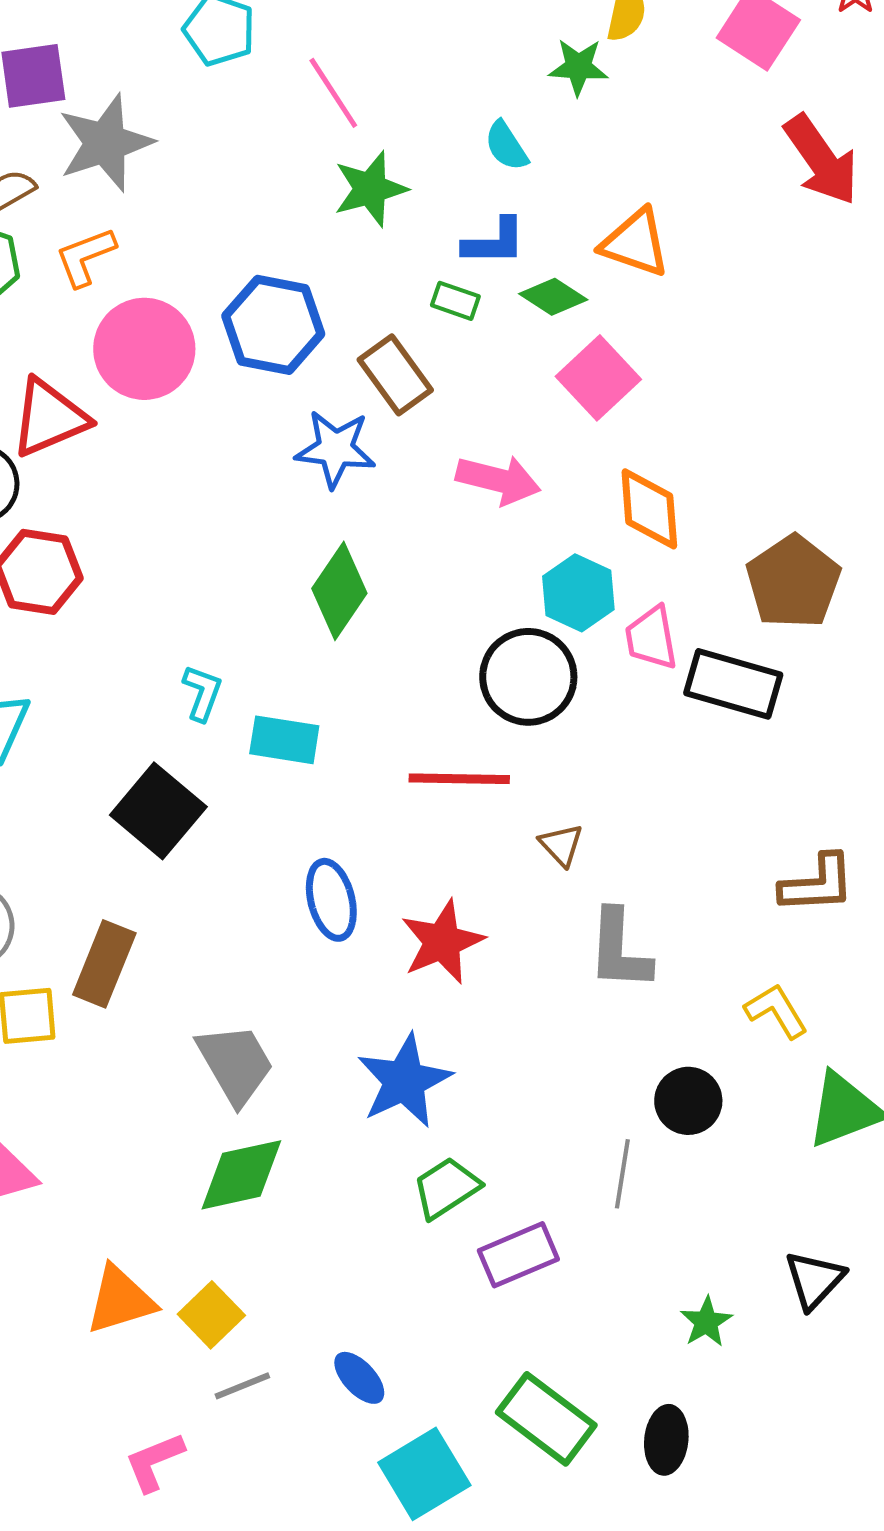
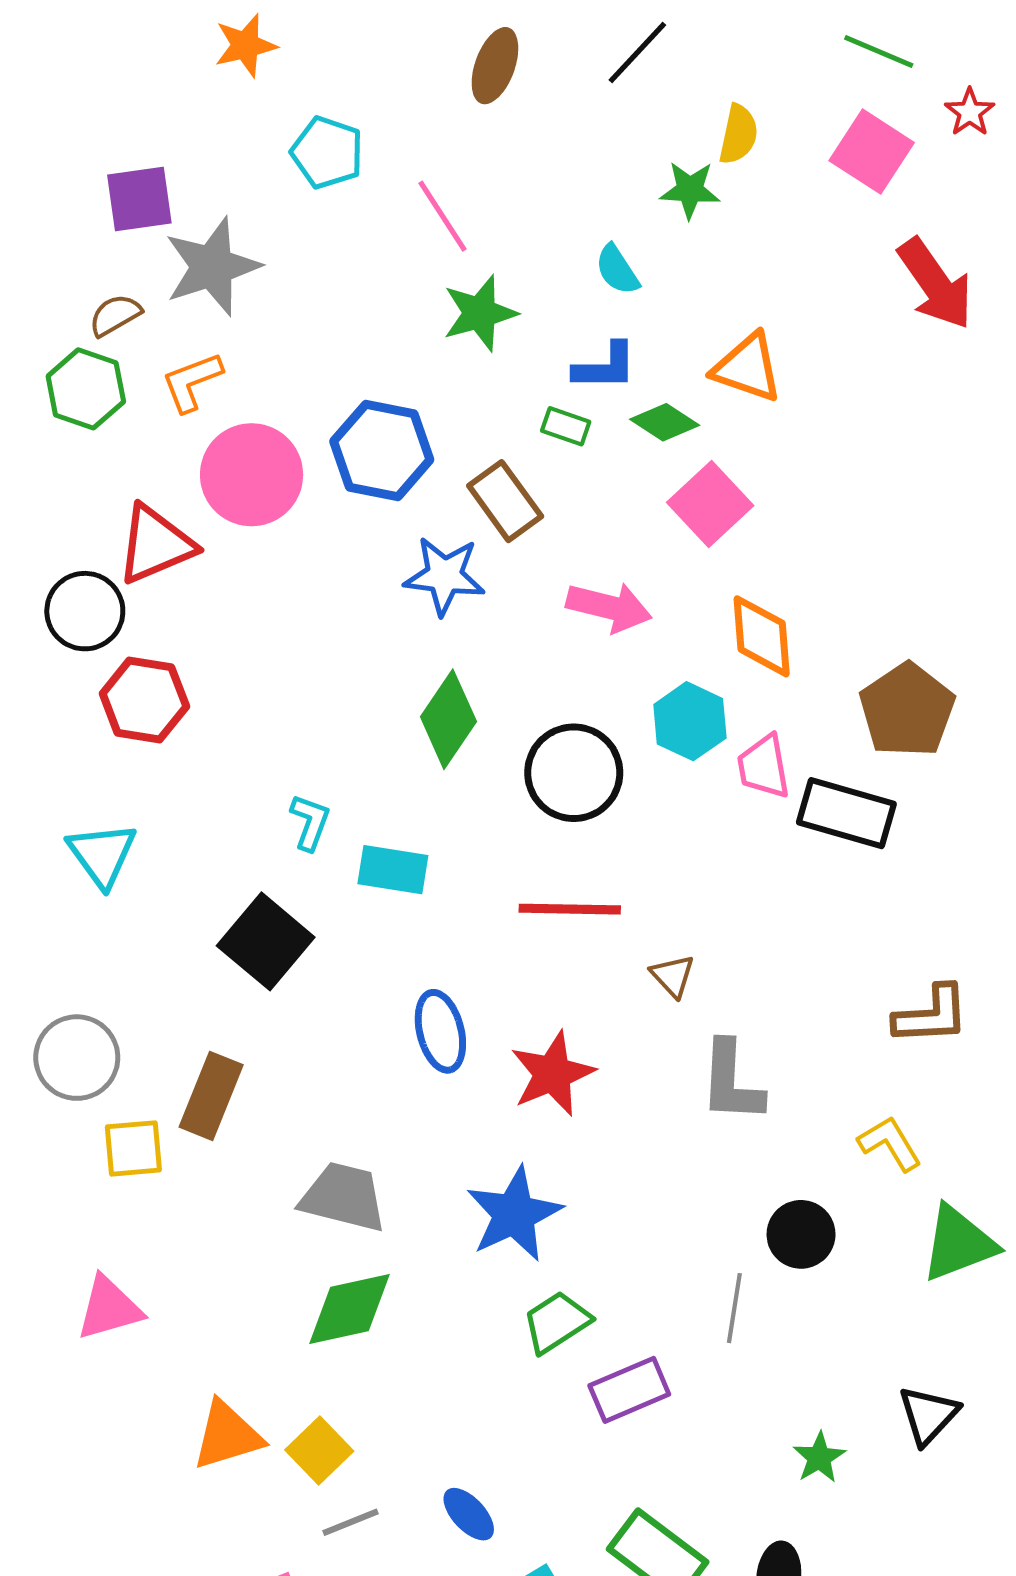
black circle: (528, 677) -> (574, 773), moved
gray trapezoid: (235, 1064) -> (343, 1197), turned -46

